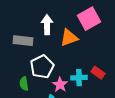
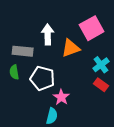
white pentagon: (42, 67) -> (42, 78), turned -30
cyan cross: (79, 78) -> (101, 65), moved, turned -35
green semicircle: (24, 84) -> (14, 72), moved

